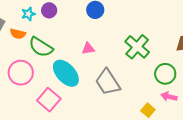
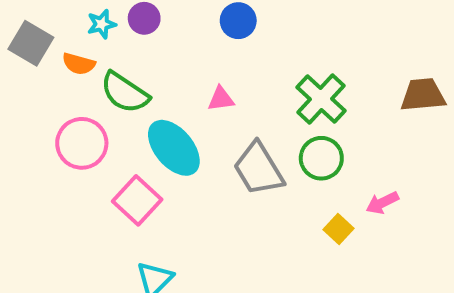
green circle: (165, 74) -> (321, 158), moved
pink arrow: (169, 97) -> (382, 203), turned -42

